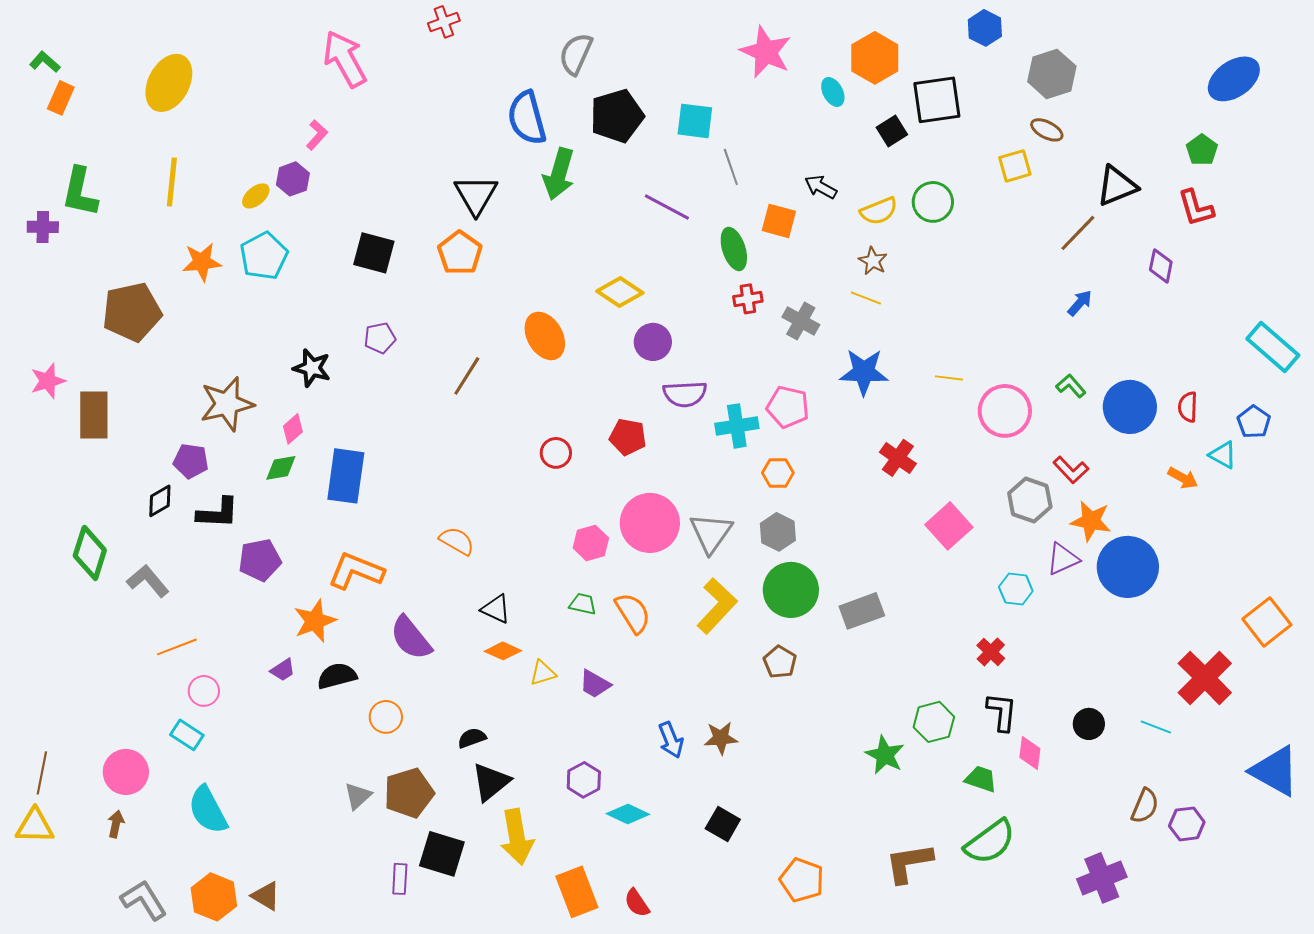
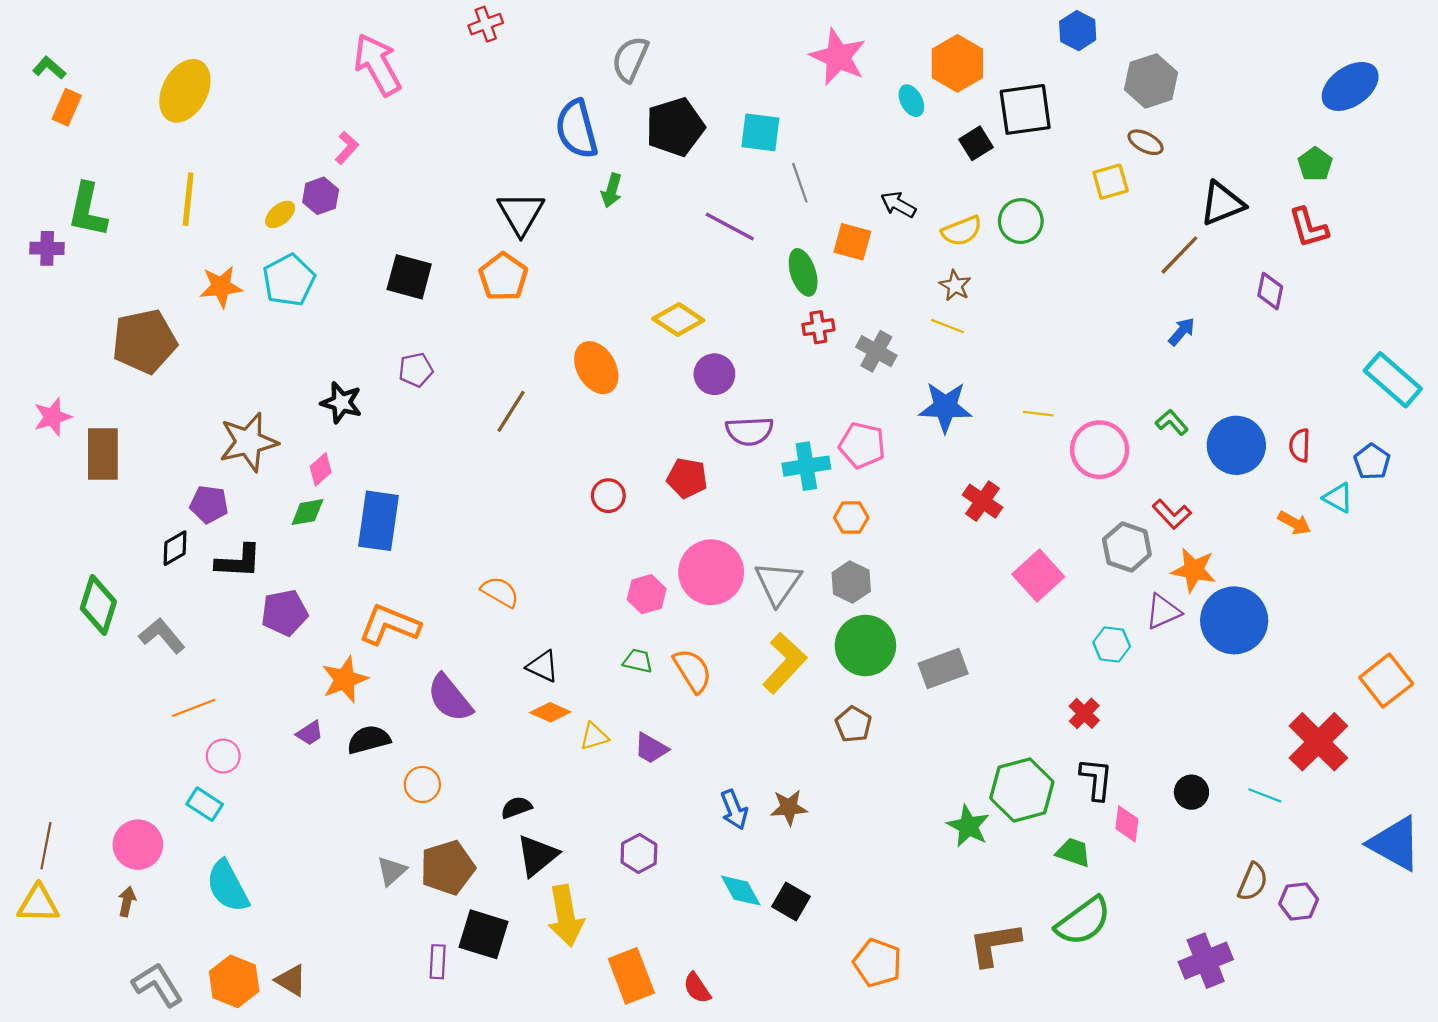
green arrow: (559, 174) -> (612, 190), size x0.6
green hexagon: (934, 722) -> (1022, 790), size x1.4
cyan diamond: (628, 814) -> (741, 891), moved, turned 36

